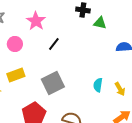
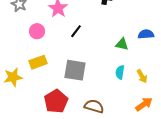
green triangle: (100, 23) -> (122, 44), moved
gray square: (53, 83) -> (75, 70), turned 35

